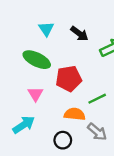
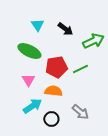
green line: (97, 99) -> (80, 69), moved
orange semicircle: (75, 114) -> (53, 91), moved
cyan arrow: (24, 125) -> (32, 106), moved

